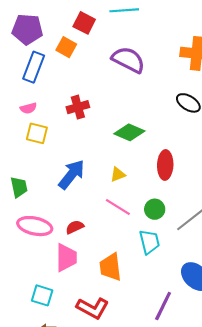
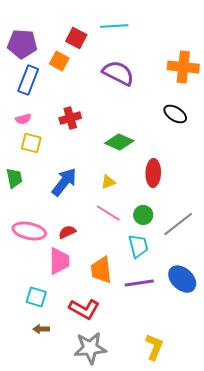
green trapezoid: (19, 187) -> (14, 178), moved
purple line: (163, 306) -> (139, 283), moved, turned 56

